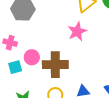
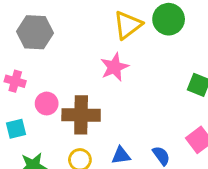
cyan square: (15, 67) -> (16, 129), moved

